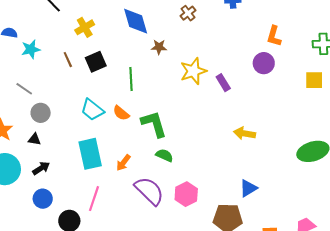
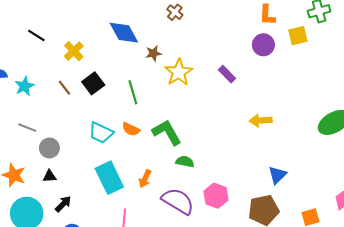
yellow star: (193, 71) -> (179, 72), moved
yellow square: (314, 80) -> (298, 36), moved

